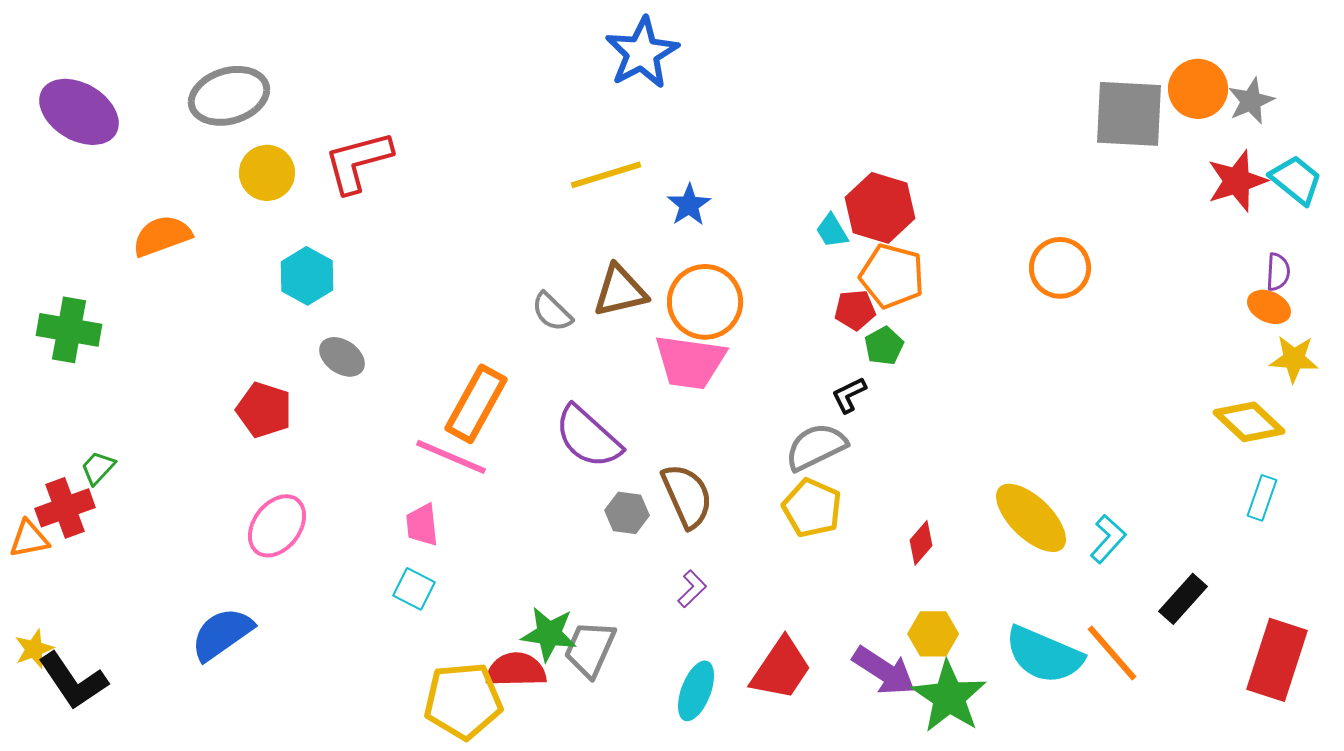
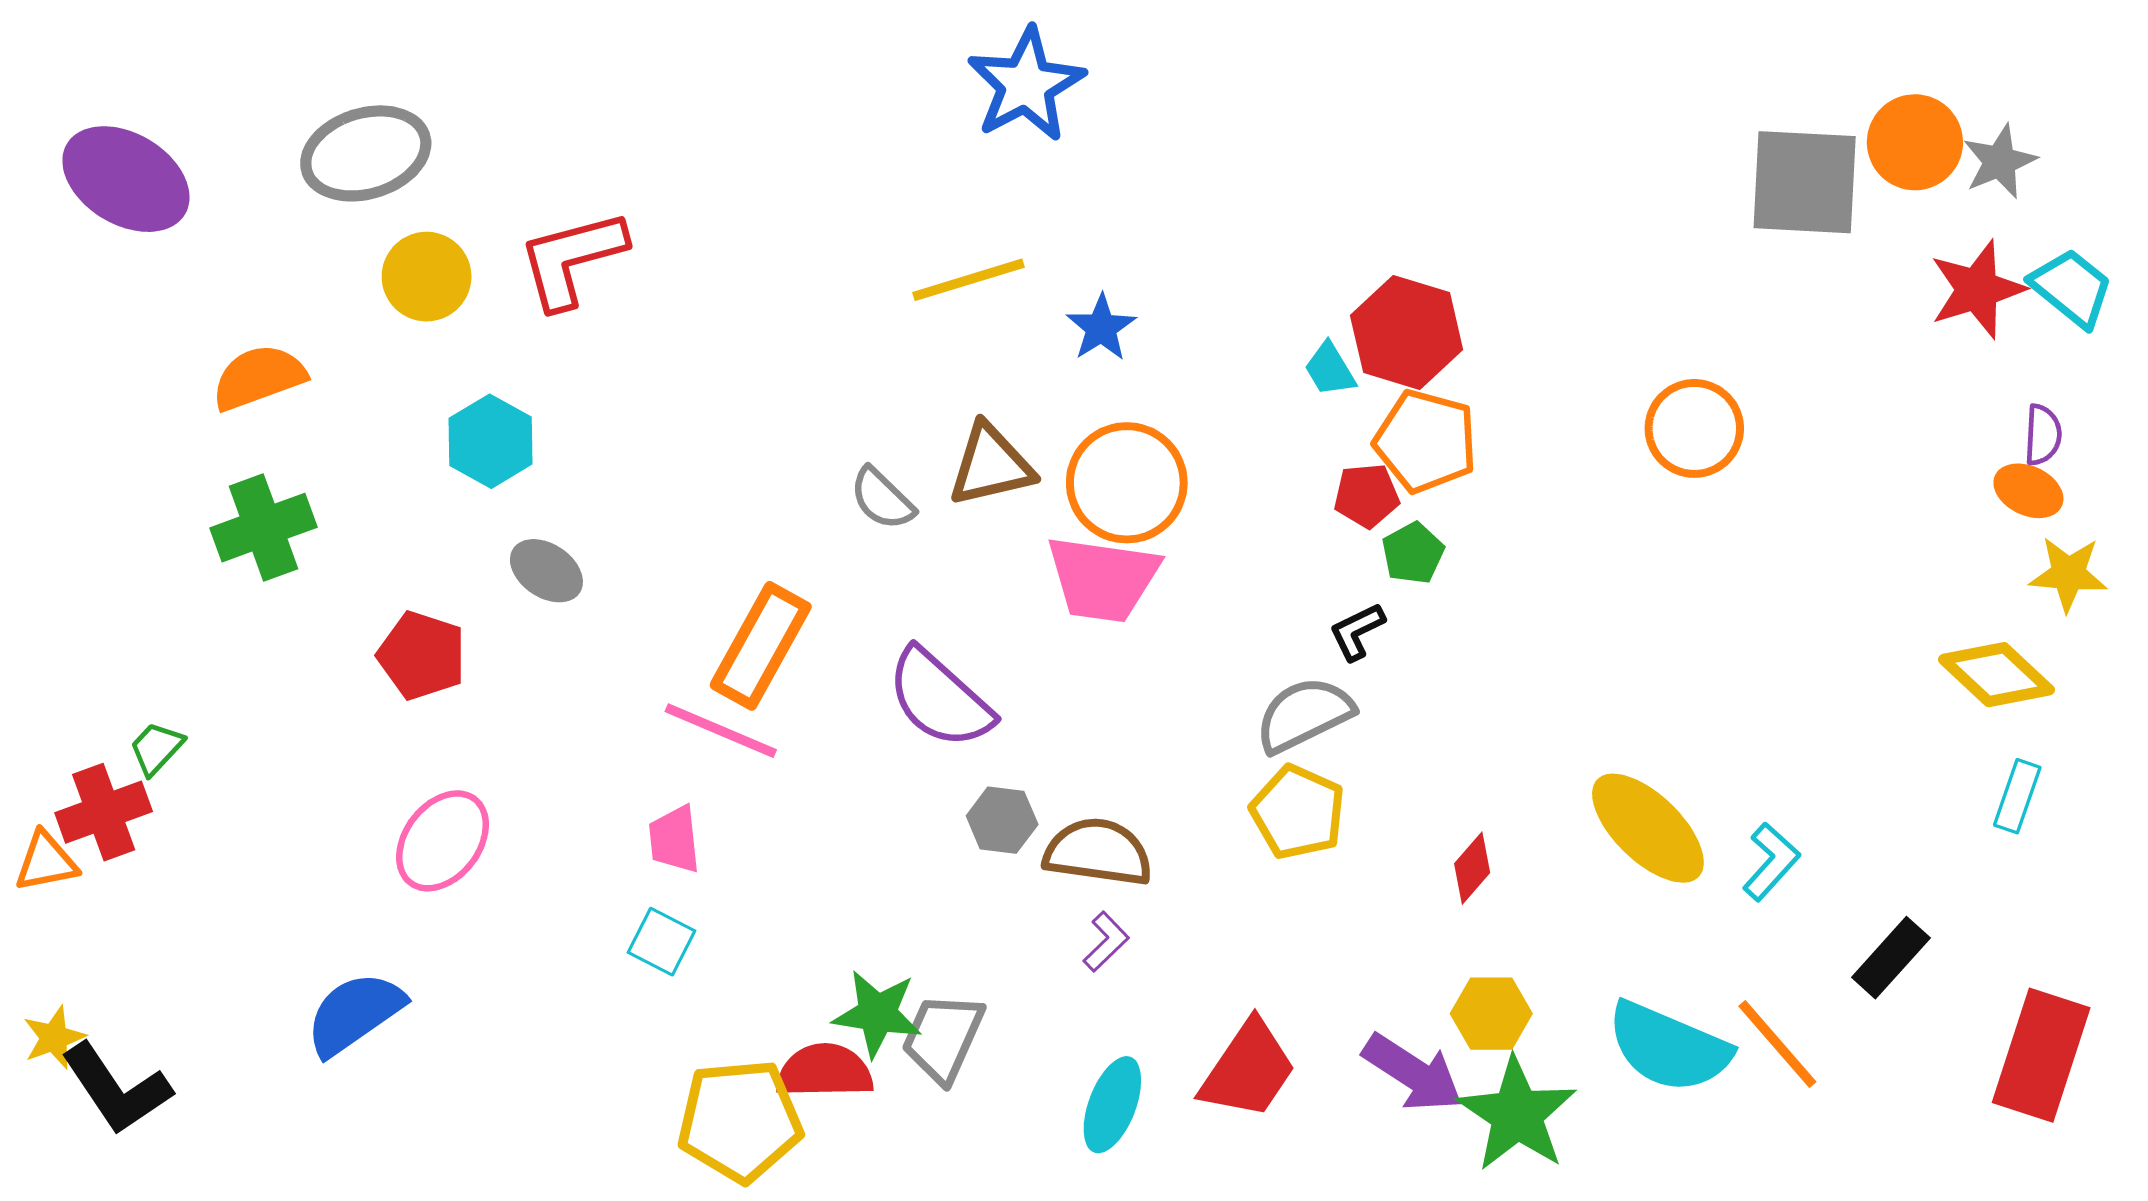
green cross: (69, 330) -> (263, 528), moved, turned -30
brown semicircle: (687, 496) -> (1098, 852), moved, turned -58

